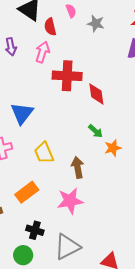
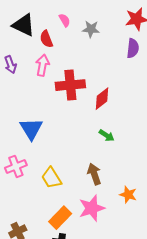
red diamond: (96, 94) -> (102, 99), turned 70
orange star: (113, 148) -> (128, 195), moved, turned -30
yellow trapezoid: (44, 153) -> (51, 178), moved
orange rectangle: (27, 192) -> (60, 218), moved

